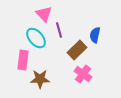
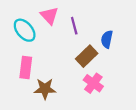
purple line: (59, 30) -> (74, 26), moved
cyan ellipse: (36, 38) -> (25, 30), moved

